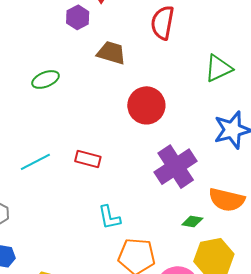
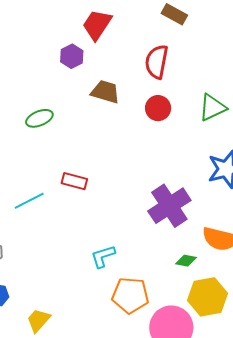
red circle: (146, 105) -> (158, 108), moved, size x0.7
red rectangle: (88, 159) -> (74, 181), moved
cyan L-shape: (109, 217) -> (103, 256), turned 84

